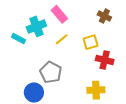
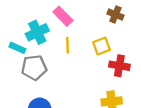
yellow line: (62, 39) -> (67, 45), turned -48
gray pentagon: (51, 72) -> (34, 68), moved, turned -30

